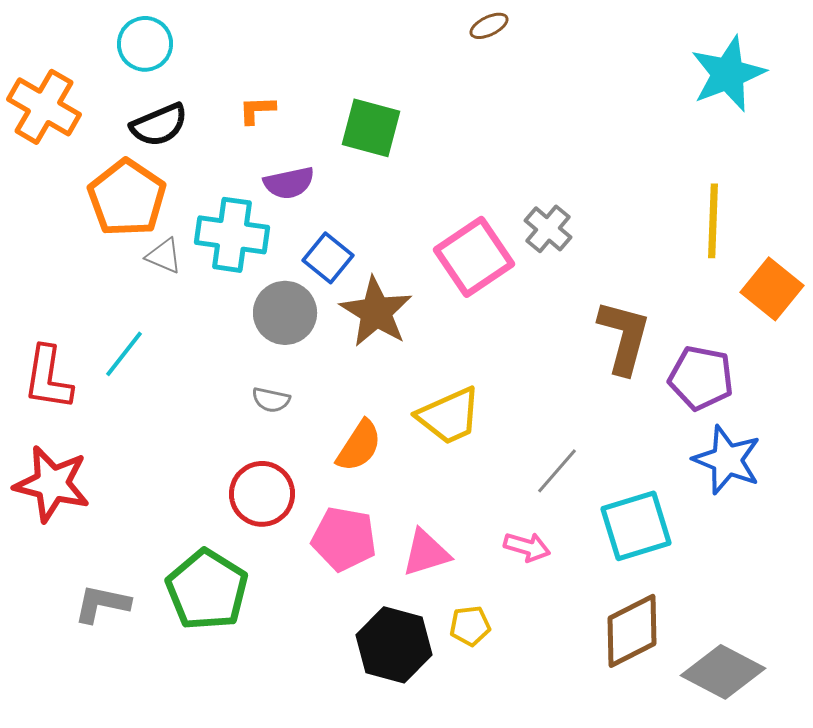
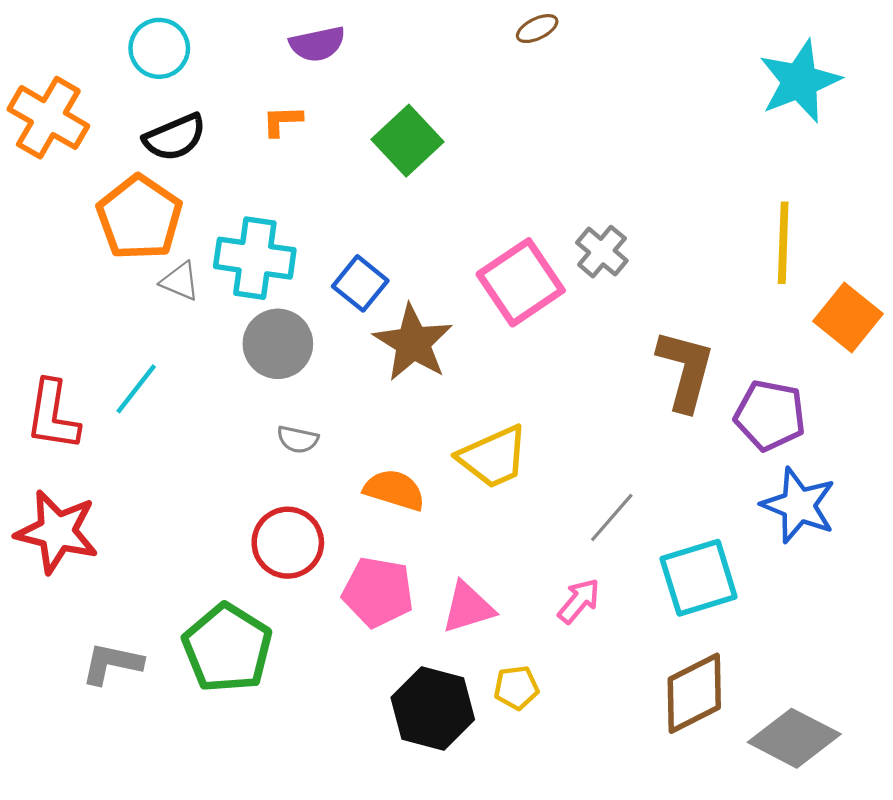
green square: (371, 128) -> (408, 141), turned 32
purple semicircle: (289, 183) -> (317, 44), moved
gray circle: (285, 313) -> (278, 344), moved
orange semicircle: (359, 446) -> (394, 490), turned -106
pink arrow: (527, 547) -> (579, 601), turned -66

